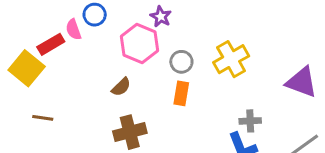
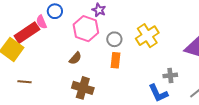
red rectangle: (51, 44) -> (27, 33), size x1.4
gray cross: (250, 121) -> (170, 75), moved
brown cross: (130, 132) -> (83, 88), turned 35

